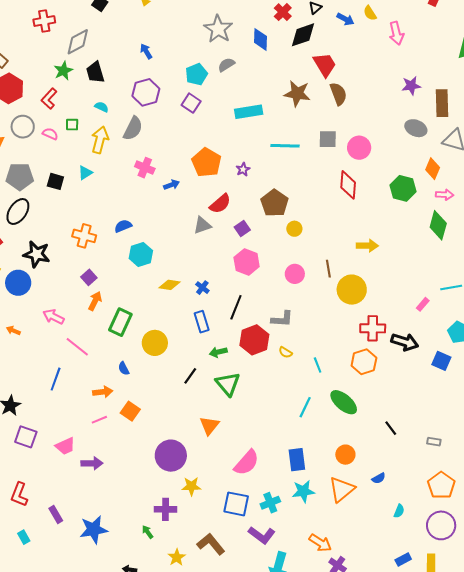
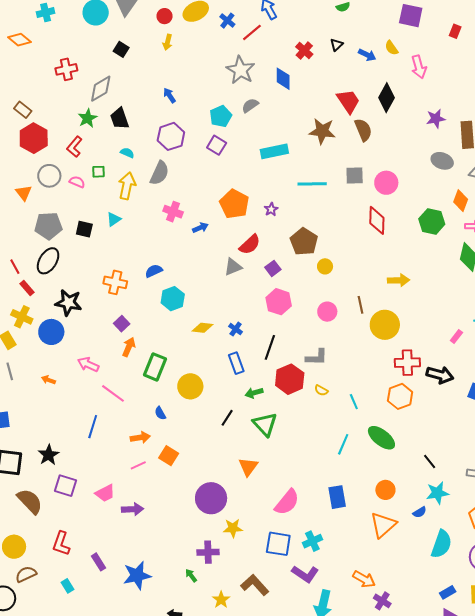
black diamond: (303, 35) -> (387, 98), moved, turned -40
cyan star: (303, 491) -> (437, 493), moved
cyan semicircle: (399, 511) -> (441, 544), size x2.0

